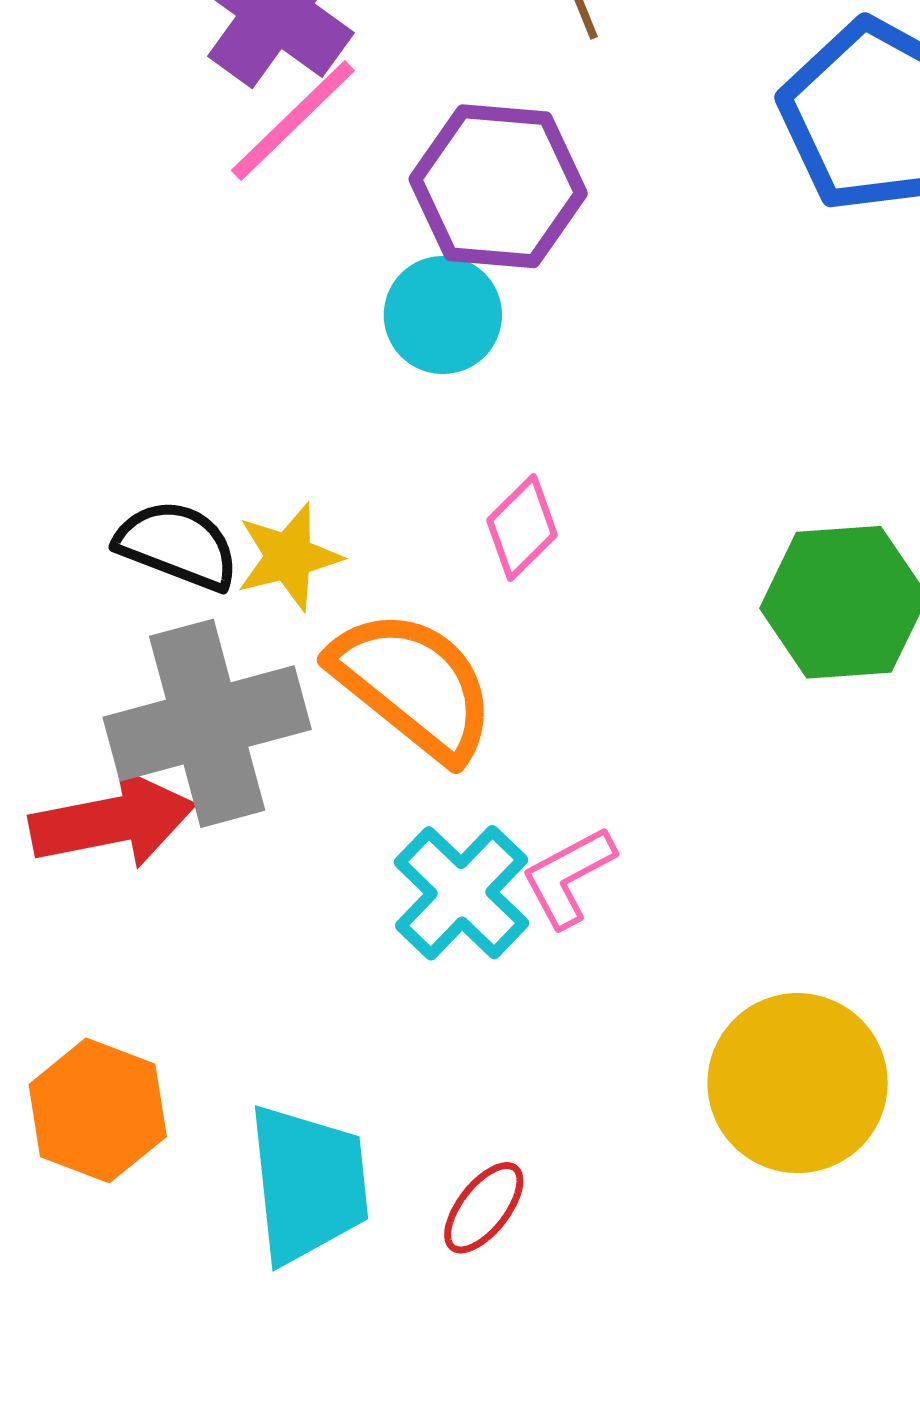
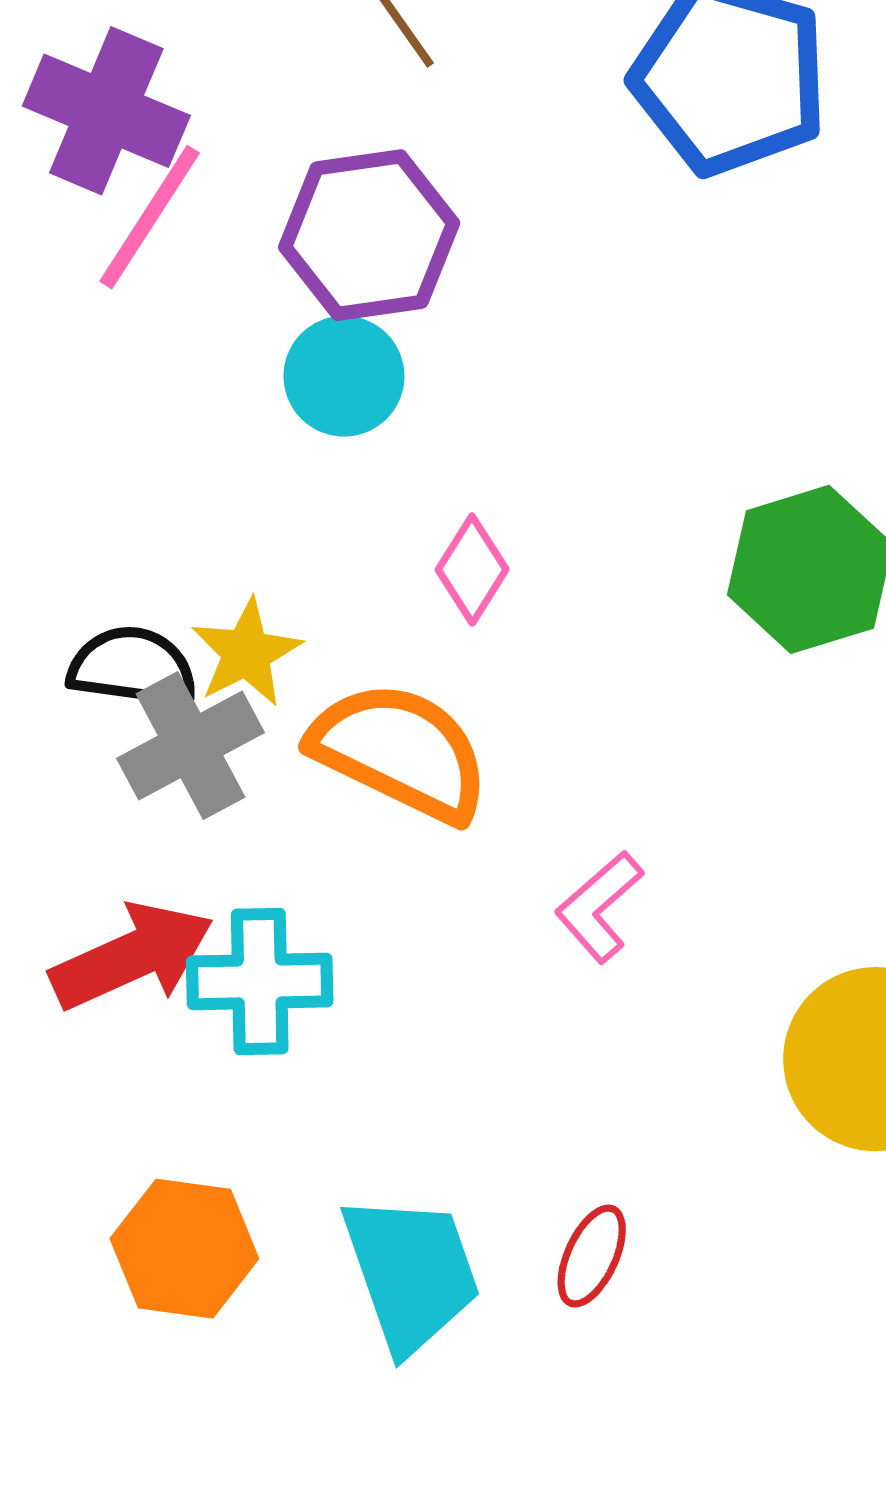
gray cross: (207, 723) -> (191, 746), moved, size x0.7
cyan cross: (462, 893) -> (260, 981), moved, turned -32

